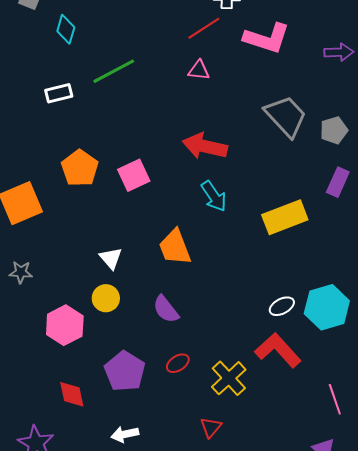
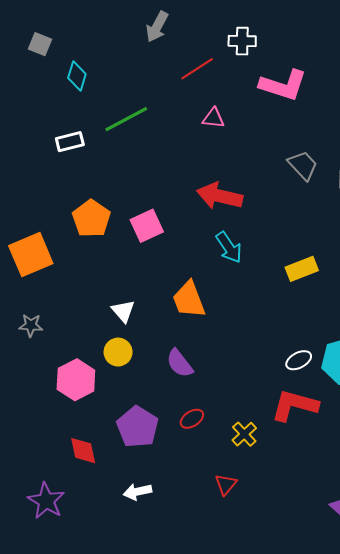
red line: (204, 28) -> (197, 69), moved
gray trapezoid: (286, 116) -> (303, 165), size x0.7
yellow rectangle: (285, 217) -> (302, 269), size x0.7
red L-shape: (278, 350) -> (295, 405), turned -33
yellow cross: (229, 378) -> (244, 434), size x0.7

